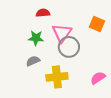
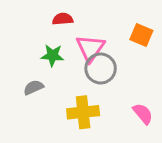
gray semicircle: (33, 61) -> (34, 87), moved
pink semicircle: (98, 78) -> (143, 114), turned 84

